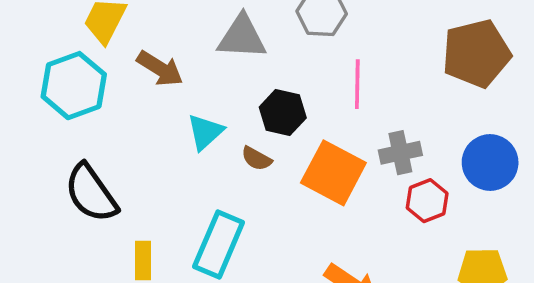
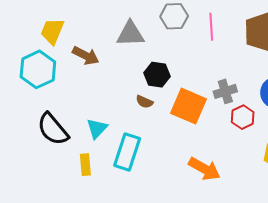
pink line: (357, 84) -> (211, 27), moved
cyan triangle: (205, 132) -> (97, 128), moved

